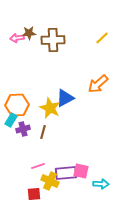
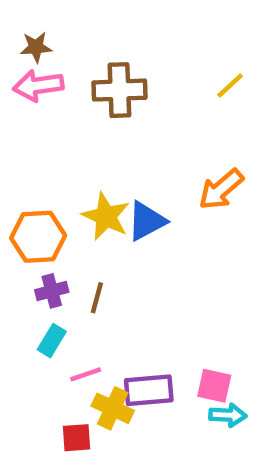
brown star: (29, 33) -> (36, 47), moved
pink arrow: (17, 38) -> (38, 86), size x1.5
yellow star: (50, 108) -> (106, 216), moved
cyan rectangle: (11, 120) -> (52, 341), moved
pink square: (81, 171) -> (214, 386), moved

